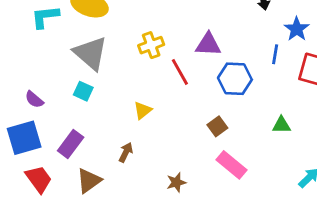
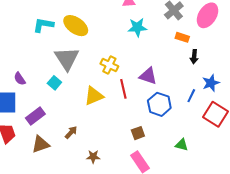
yellow cross: (151, 45) -> (109, 65), turned 30
yellow triangle: (143, 110) -> (94, 96), moved, size x1.5
brown star: (176, 182) -> (93, 157), moved

